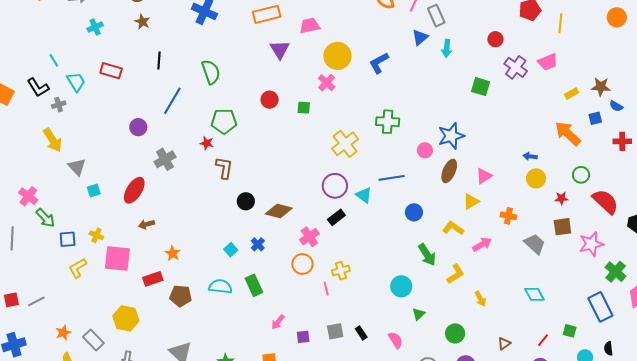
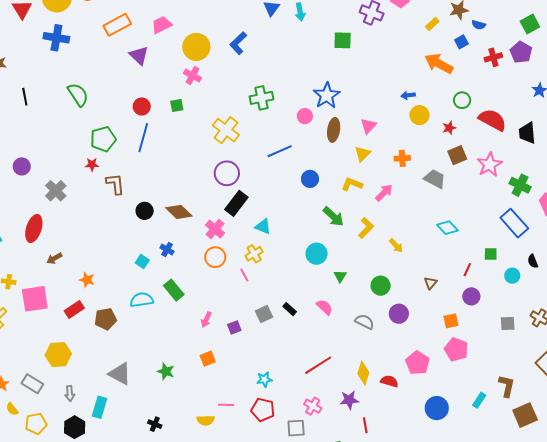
blue line: (172, 101) -> (143, 138), moved
cyan triangle: (364, 195) -> (263, 227), moved
brown diamond: (279, 211) -> (179, 212), turned 44
black rectangle: (336, 217) -> (236, 203), size x1.4

